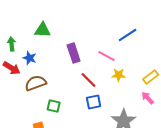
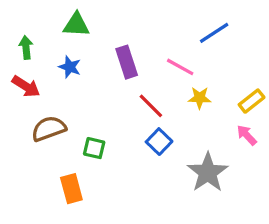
blue star: (30, 58) -> (70, 67), moved
brown semicircle: (36, 83) -> (49, 129), moved
blue square: (94, 102) -> (159, 142), turned -35

